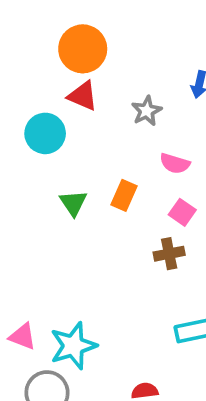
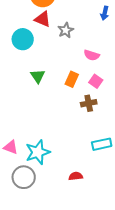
gray star: (147, 111) -> (66, 30), moved
orange rectangle: (124, 195) -> (72, 79), moved

